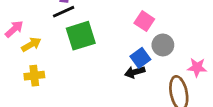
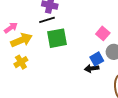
yellow arrow: (31, 44) -> (21, 40), size x1.5
yellow cross: (34, 76) -> (21, 62), turned -32

